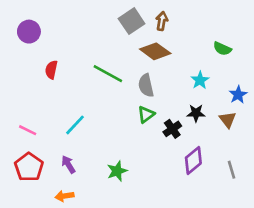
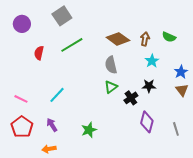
gray square: (132, 21) -> (62, 16), moved
brown arrow: (162, 21) -> (145, 39), moved
green line: (108, 74) -> (72, 45), moved, turned -60
brown triangle: (228, 120) -> (182, 90), moved
purple diamond: (193, 160) -> (147, 122), turned -35

